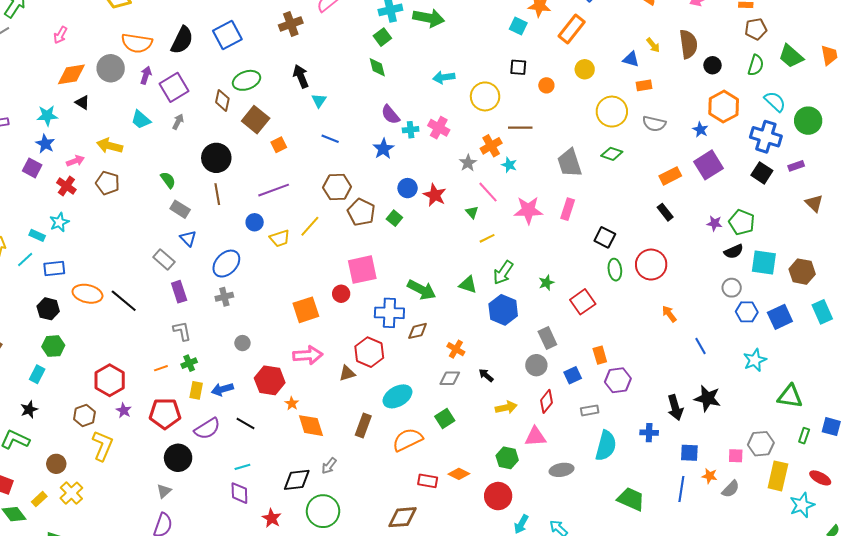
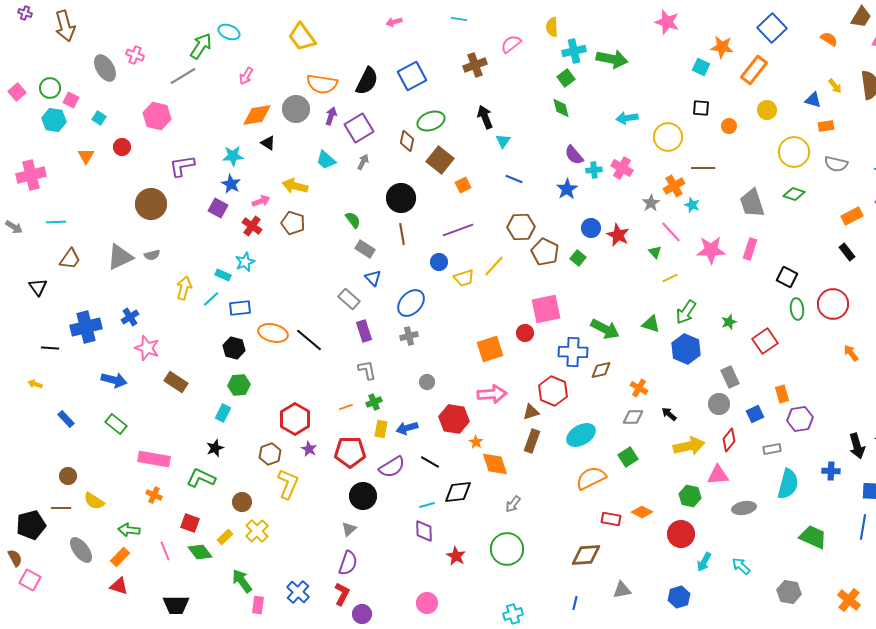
yellow arrow: (506, 407) -> (689, 446), size x1.4
brown rectangle: (363, 426) -> (532, 441), moved
black diamond: (297, 480) -> (458, 492), moved

